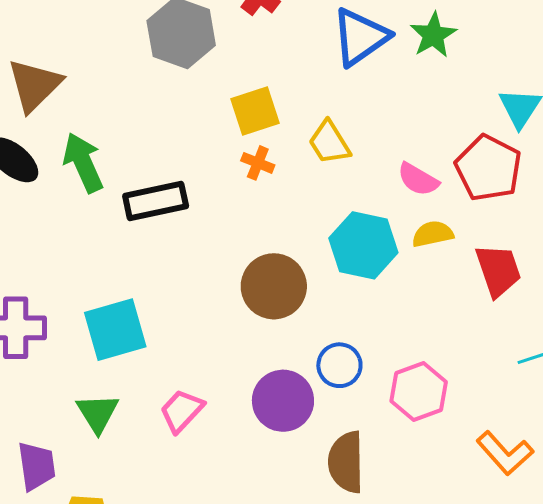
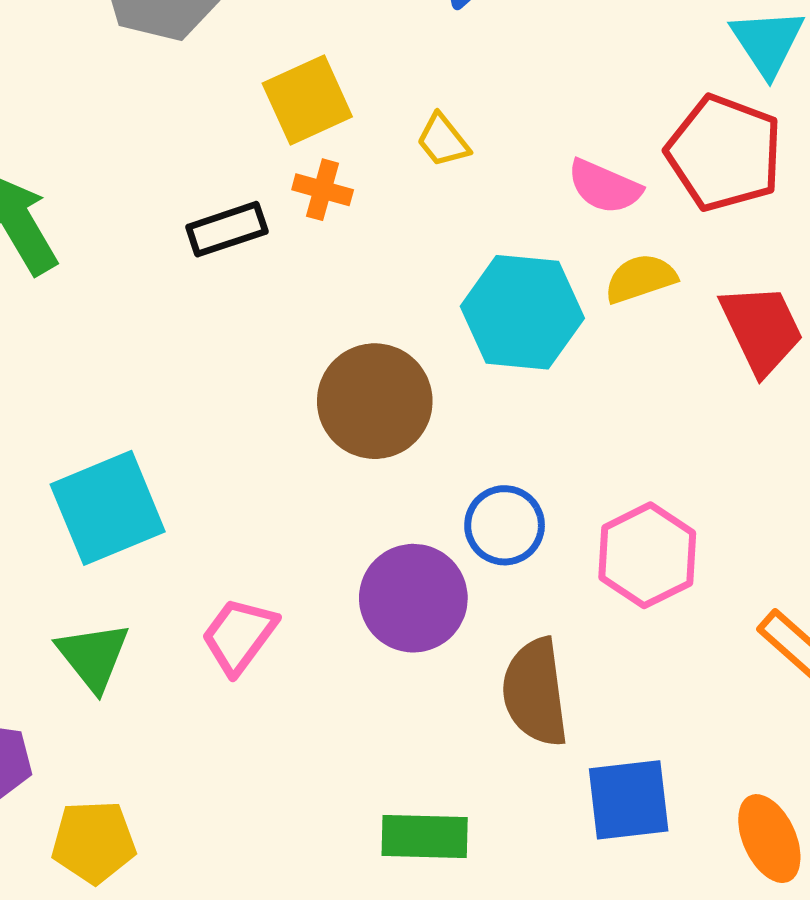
yellow trapezoid: (329, 143) -> (443, 140), size x0.7
black rectangle: (156, 201) -> (227, 229), moved, size x0.7

